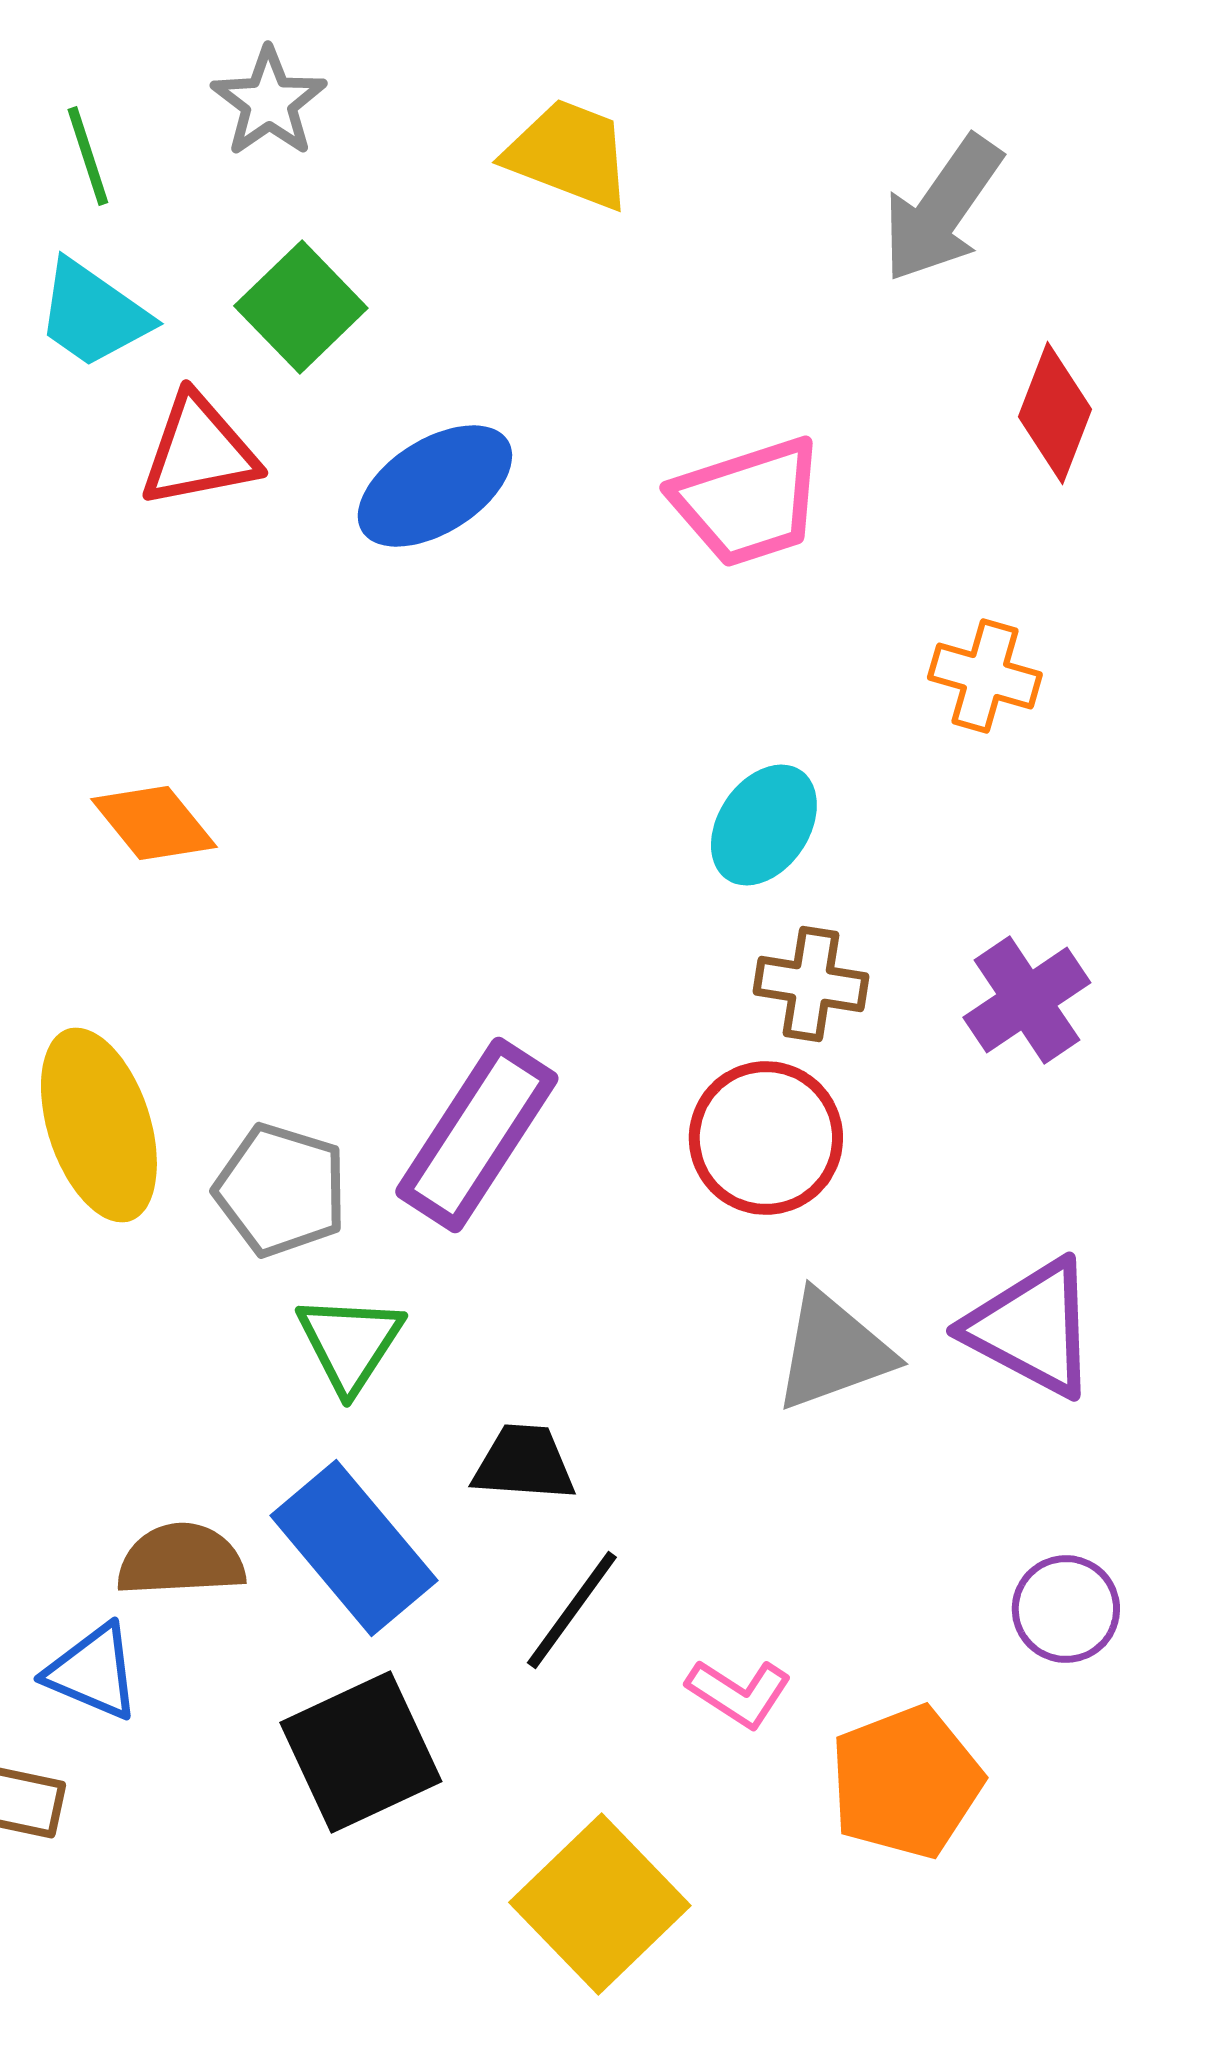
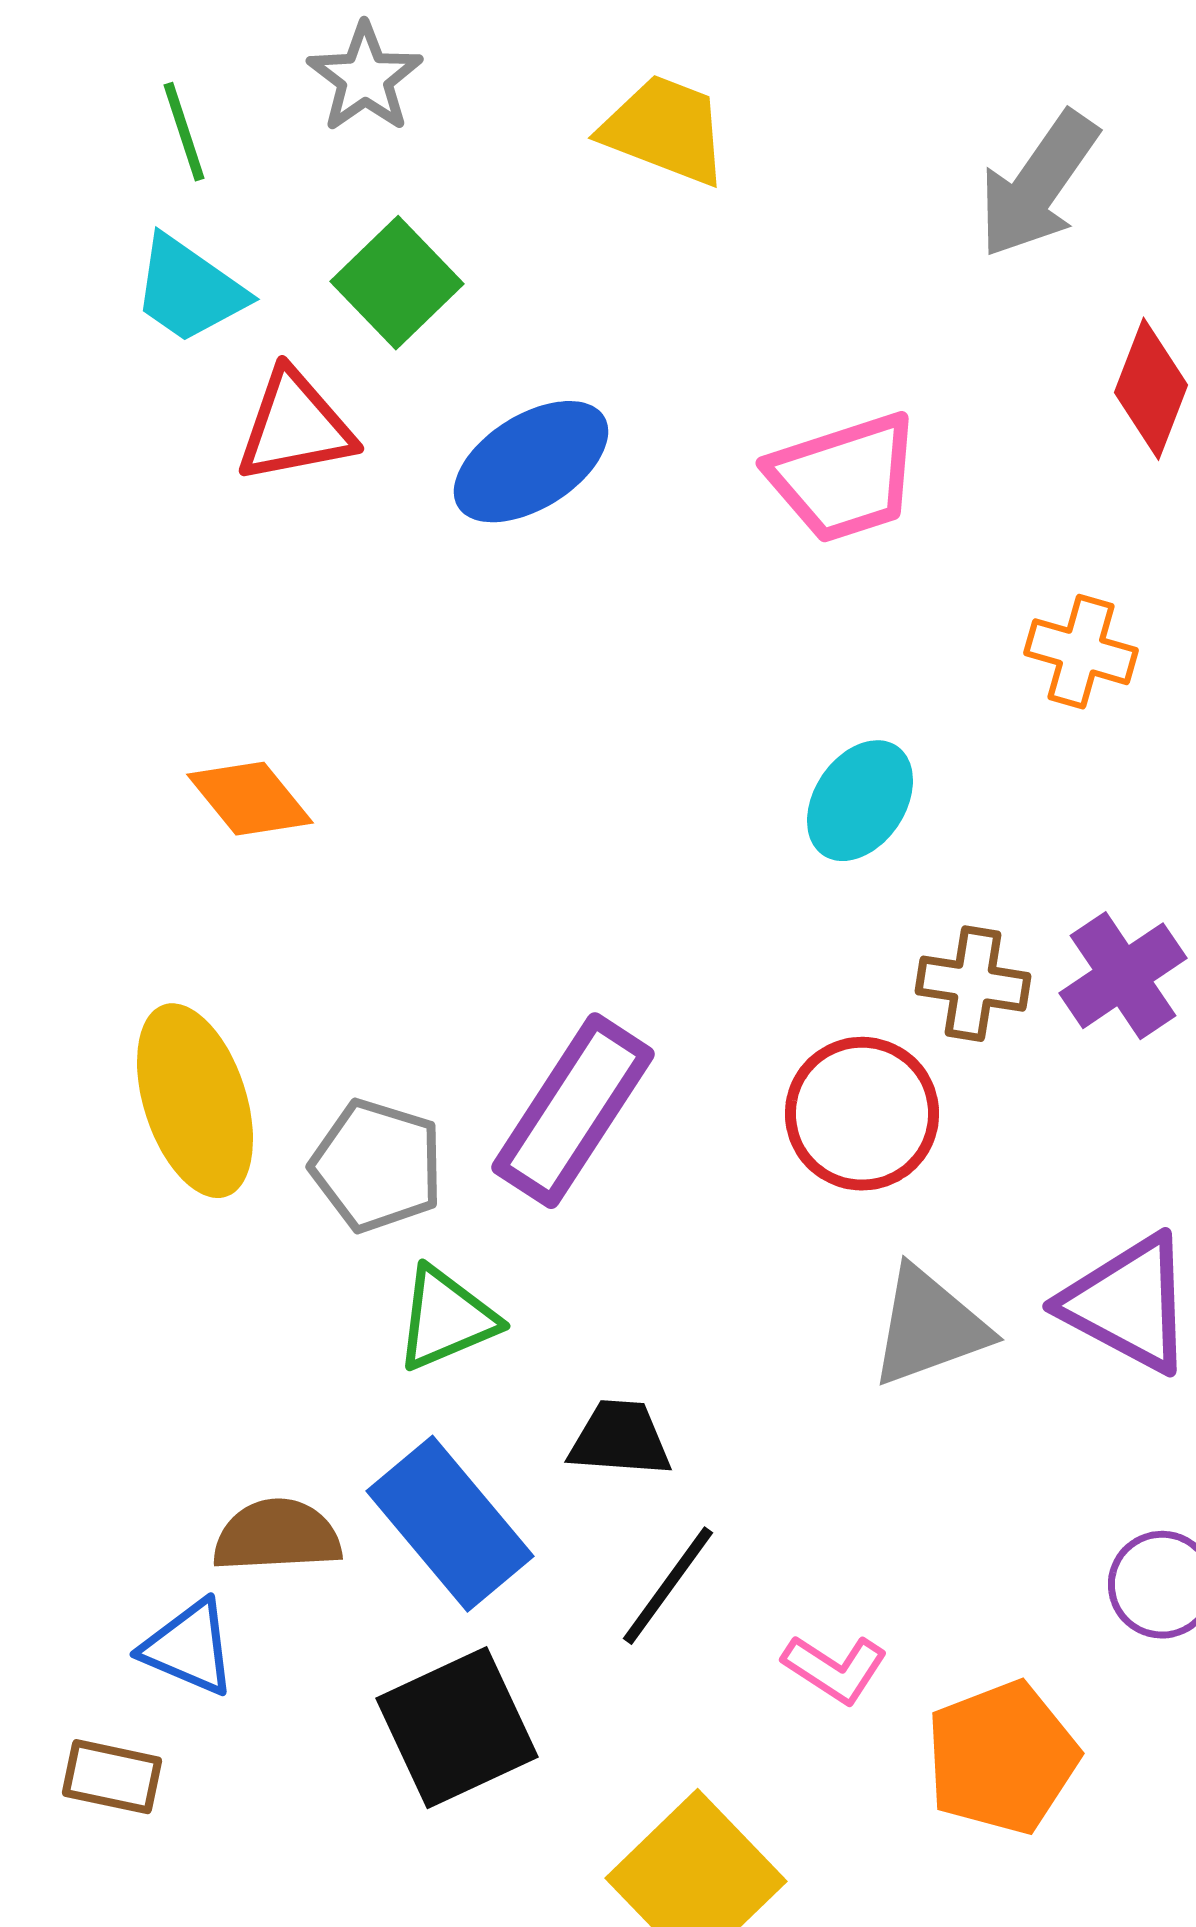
brown cross: (811, 984) -> (973, 984), moved
green triangle: (350, 1343) -> (446, 1319), turned 34

